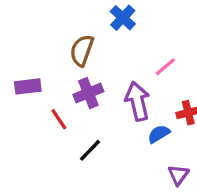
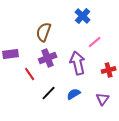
blue cross: (123, 18) -> (83, 16), moved
blue semicircle: (159, 134) -> (74, 94), moved
purple triangle: (178, 175) -> (103, 99), moved

